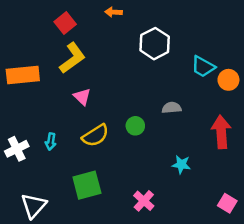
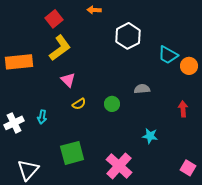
red arrow: (221, 132) -> (183, 109), size x0.6
yellow semicircle: (95, 135) -> (79, 104), moved, size x0.6
pink cross: (144, 201) -> (119, 166), size x1.5

